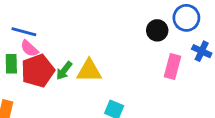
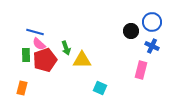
blue cross: (202, 51) -> (152, 46), moved
pink rectangle: (172, 67) -> (141, 70), moved
green arrow: (64, 71) -> (66, 48), moved, turned -56

